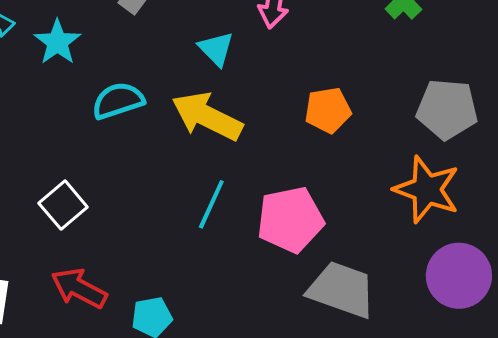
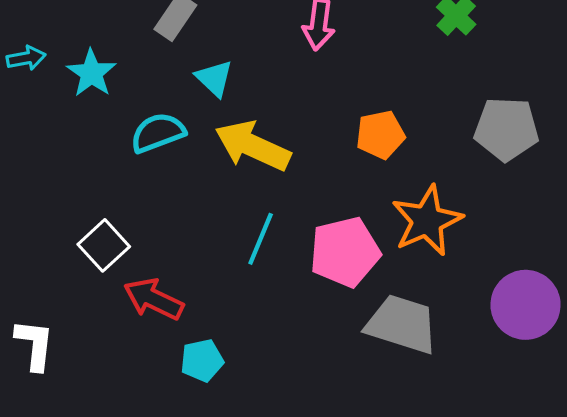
cyan triangle: (216, 49) -> (214, 78), moved
orange star: (427, 189) -> (427, 221), moved, turned 30
red arrow: (79, 288) -> (154, 299), moved

